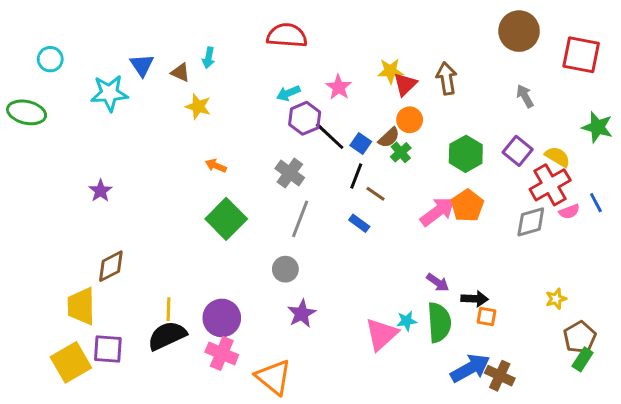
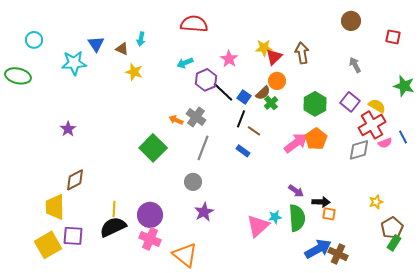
brown circle: (519, 31) -> (351, 21), size x0.7
red square: (581, 55) -> (393, 37), size x0.6
cyan arrow: (288, 93) -> (185, 63), moved
orange arrow: (216, 166) -> (176, 120), moved

